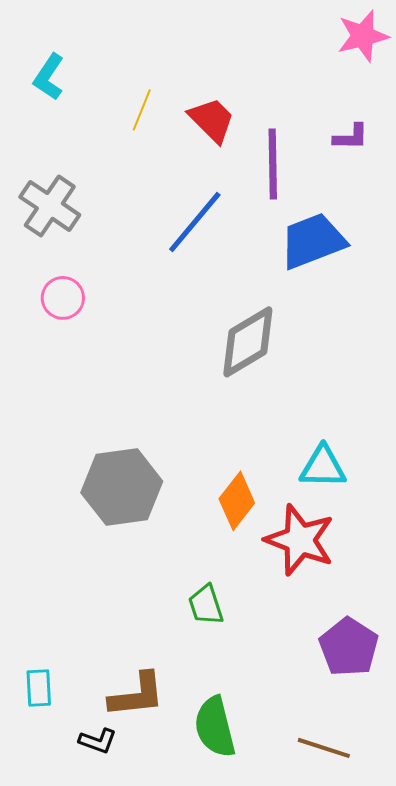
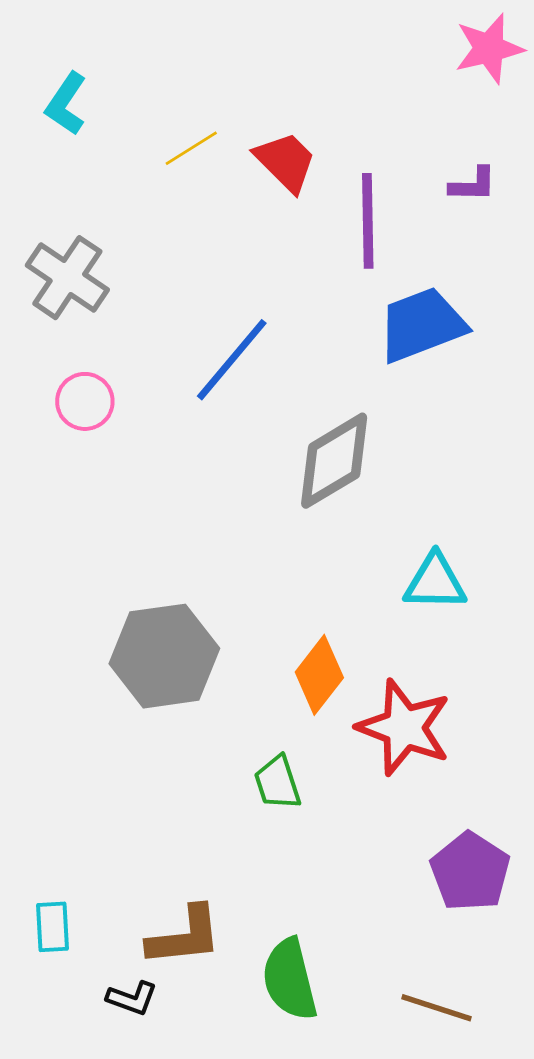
yellow line: (142, 110) -> (191, 148), turned 36
blue line: (195, 222) -> (232, 360), moved
cyan triangle: (323, 467) -> (435, 582), moved
green trapezoid: (206, 605) -> (278, 783), moved

